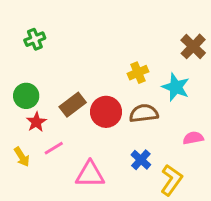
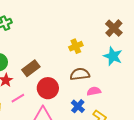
cyan star: (176, 87) -> (113, 56), moved
red circle: (106, 112) -> (48, 88), moved
pink semicircle: (193, 138) -> (94, 91), moved

